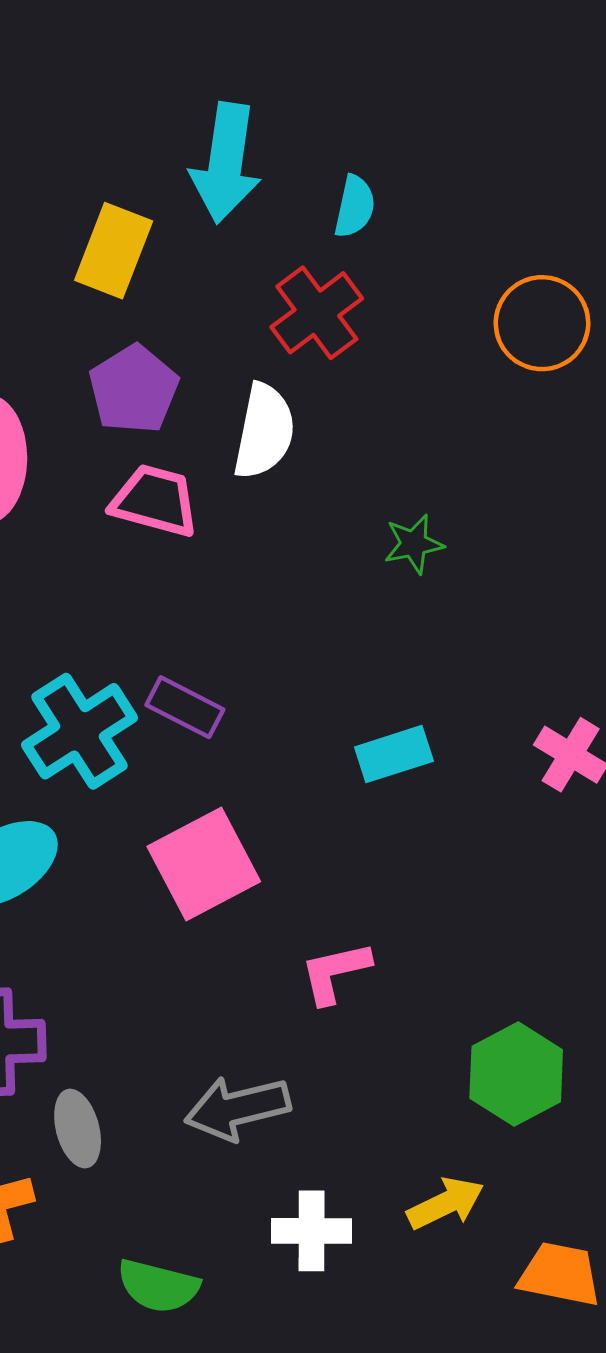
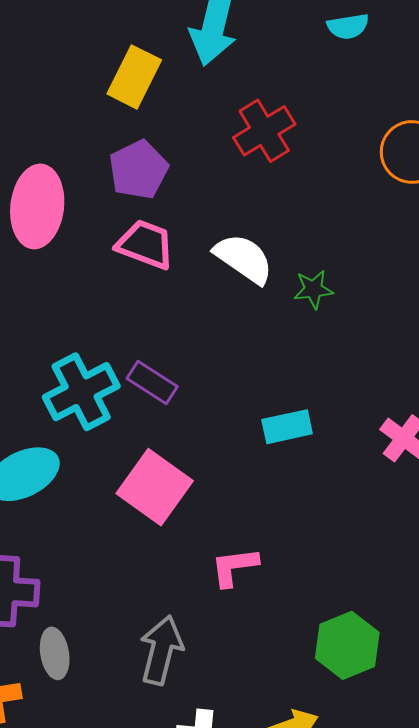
cyan semicircle: (355, 206) -> (348, 26), moved, turned 63
white semicircle: (264, 431) -> (244, 259), moved, turned -72
pink square: (204, 864) -> (155, 487), turned -32
gray arrow: (237, 1108) -> (161, 650), turned 112

